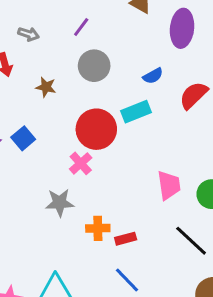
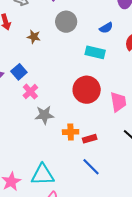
cyan rectangle: (136, 112) -> (95, 52), turned 36
red circle: (96, 129) -> (87, 90), moved
pink cross: (81, 163) -> (30, 92), moved

